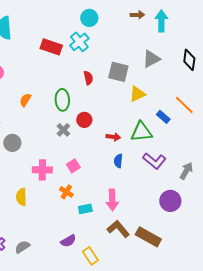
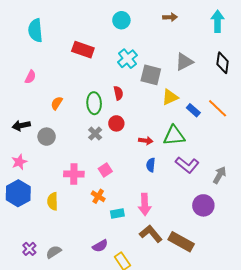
cyan arrow: (161, 21) -> (218, 21), moved
cyan cross: (79, 42) -> (127, 59), moved
red semicircle: (88, 78) -> (118, 93), moved
blue rectangle: (163, 117) -> (193, 110), moved
gray circle: (12, 143) -> (47, 137), moved

